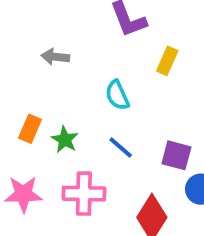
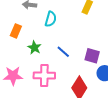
cyan semicircle: (117, 95) -> (51, 19), moved, turned -140
orange rectangle: (30, 129) -> (16, 31), moved

